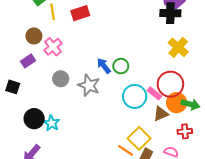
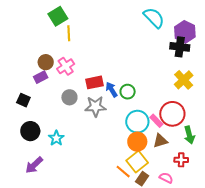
red rectangle: (80, 13) -> (95, 82), moved
brown circle: (34, 36) -> (46, 62), moved
gray star: (89, 85) -> (95, 106), turned -30
orange circle: (177, 103) -> (137, 142), moved
green arrow: (191, 104) -> (189, 135), turned 54
black circle: (34, 119) -> (30, 131), moved

